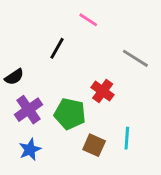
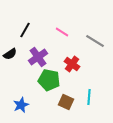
pink line: (88, 20) -> (62, 32), moved
black line: (57, 48) -> (25, 30), moved
purple cross: (28, 110) -> (38, 57), moved

